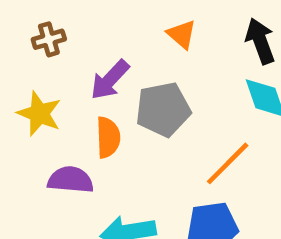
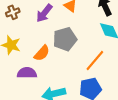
purple arrow: (110, 80) -> (44, 13), moved
orange semicircle: (108, 137) -> (42, 53), turned 48

